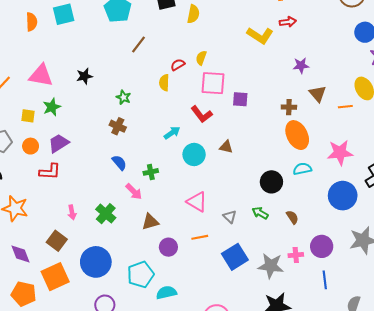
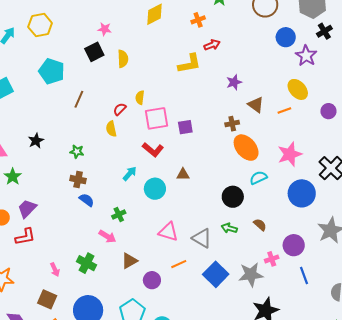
yellow L-shape: (260, 35) -> (189, 64), turned -30
blue semicircle: (119, 163) -> (87, 200), moved
gray triangle: (230, 217) -> (202, 238), size x1.5

